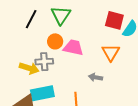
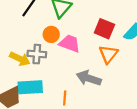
red square: (114, 20) -> (104, 29), moved
gray arrow: (96, 77) -> (89, 78), size x1.6

